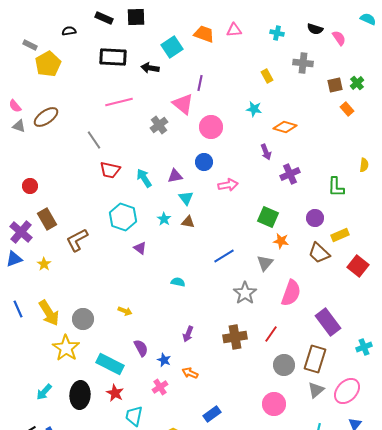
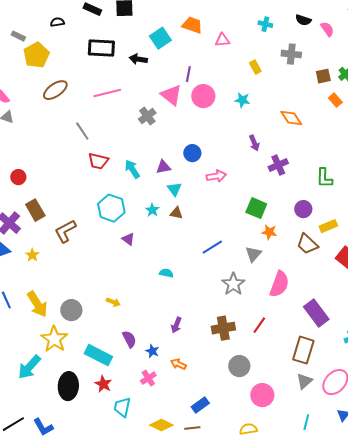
pink triangle: (234, 30) -> (222, 40), moved
brown ellipse: (46, 117) -> (55, 90), moved
pink circle: (211, 127) -> (203, 96), moved
orange diamond: (285, 127) -> (291, 118), moved, turned 40
gray circle: (284, 365) -> (239, 366), moved
cyan arrow: (44, 392) -> (29, 367), moved, size x1.5

